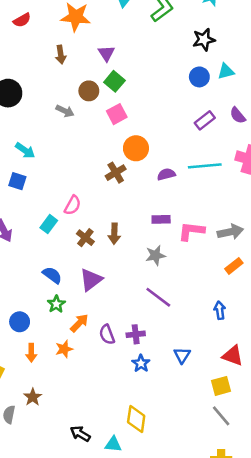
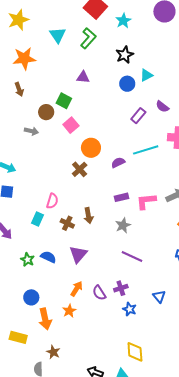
purple triangle: (106, 53) -> (83, 77), moved, turned -40
green star: (56, 304) -> (28, 260), moved
orange arrow: (31, 353) -> (45, 319), size x1.5

